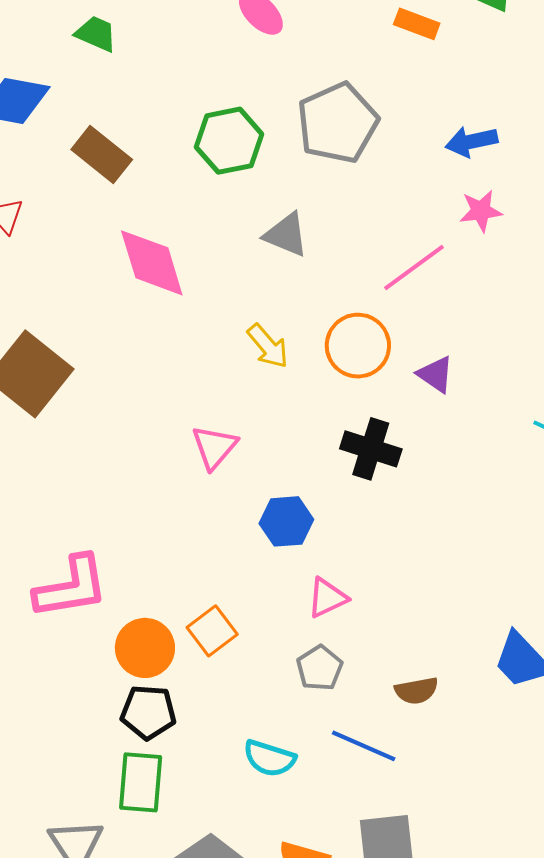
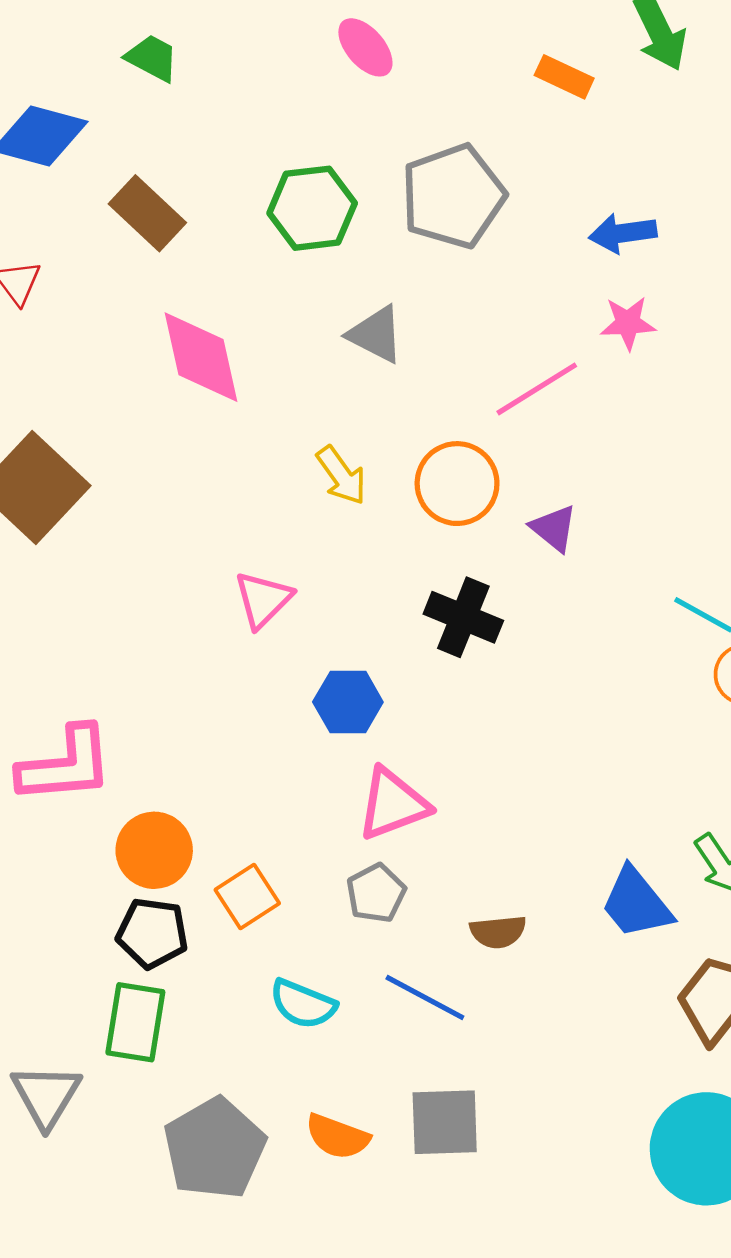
pink triangle: (327, 598) -> (393, 804), size x1.4
orange square: (212, 631) -> (247, 897), moved

